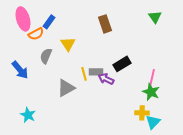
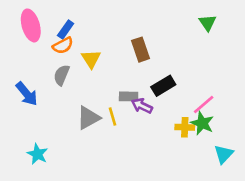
brown rectangle: (105, 24) -> (141, 50), moved
orange semicircle: (36, 34) -> (63, 46), moved
yellow line: (84, 74) -> (112, 117), moved
pink line: (152, 78) -> (204, 104), turned 36
yellow cross: (142, 113) -> (185, 127), moved
cyan triangle: (153, 122) -> (224, 154), moved

